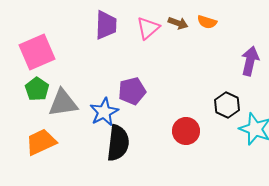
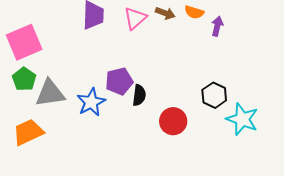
purple arrow: (250, 61) -> (217, 26), moved, size x0.7
black semicircle: (118, 143) -> (139, 95), moved, size x0.6

